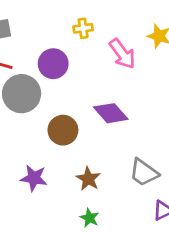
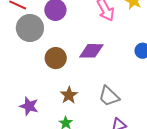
purple diamond: (111, 113) -> (91, 51), turned -55
purple star: (34, 178) -> (29, 106), moved

